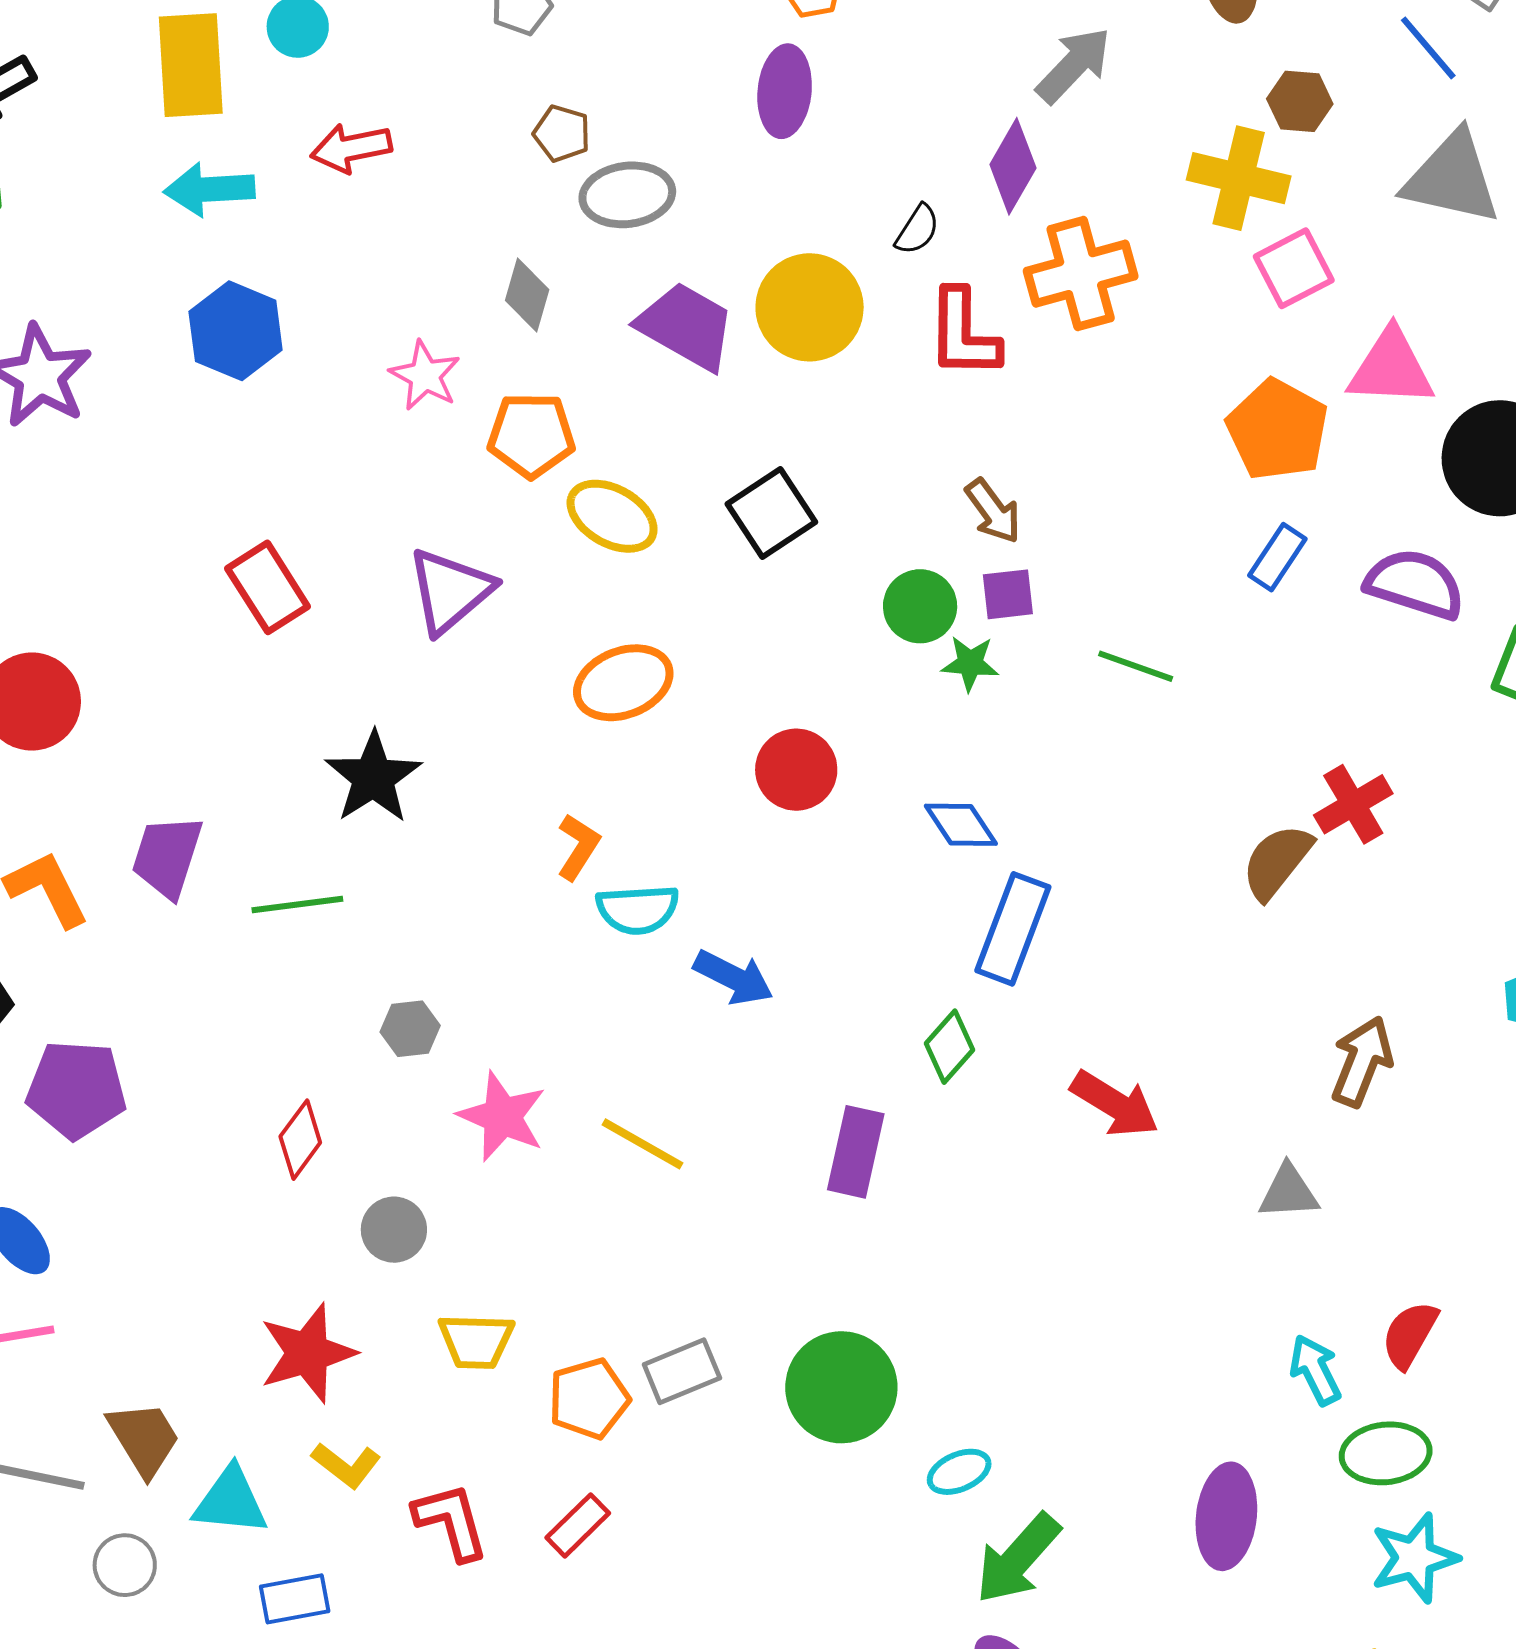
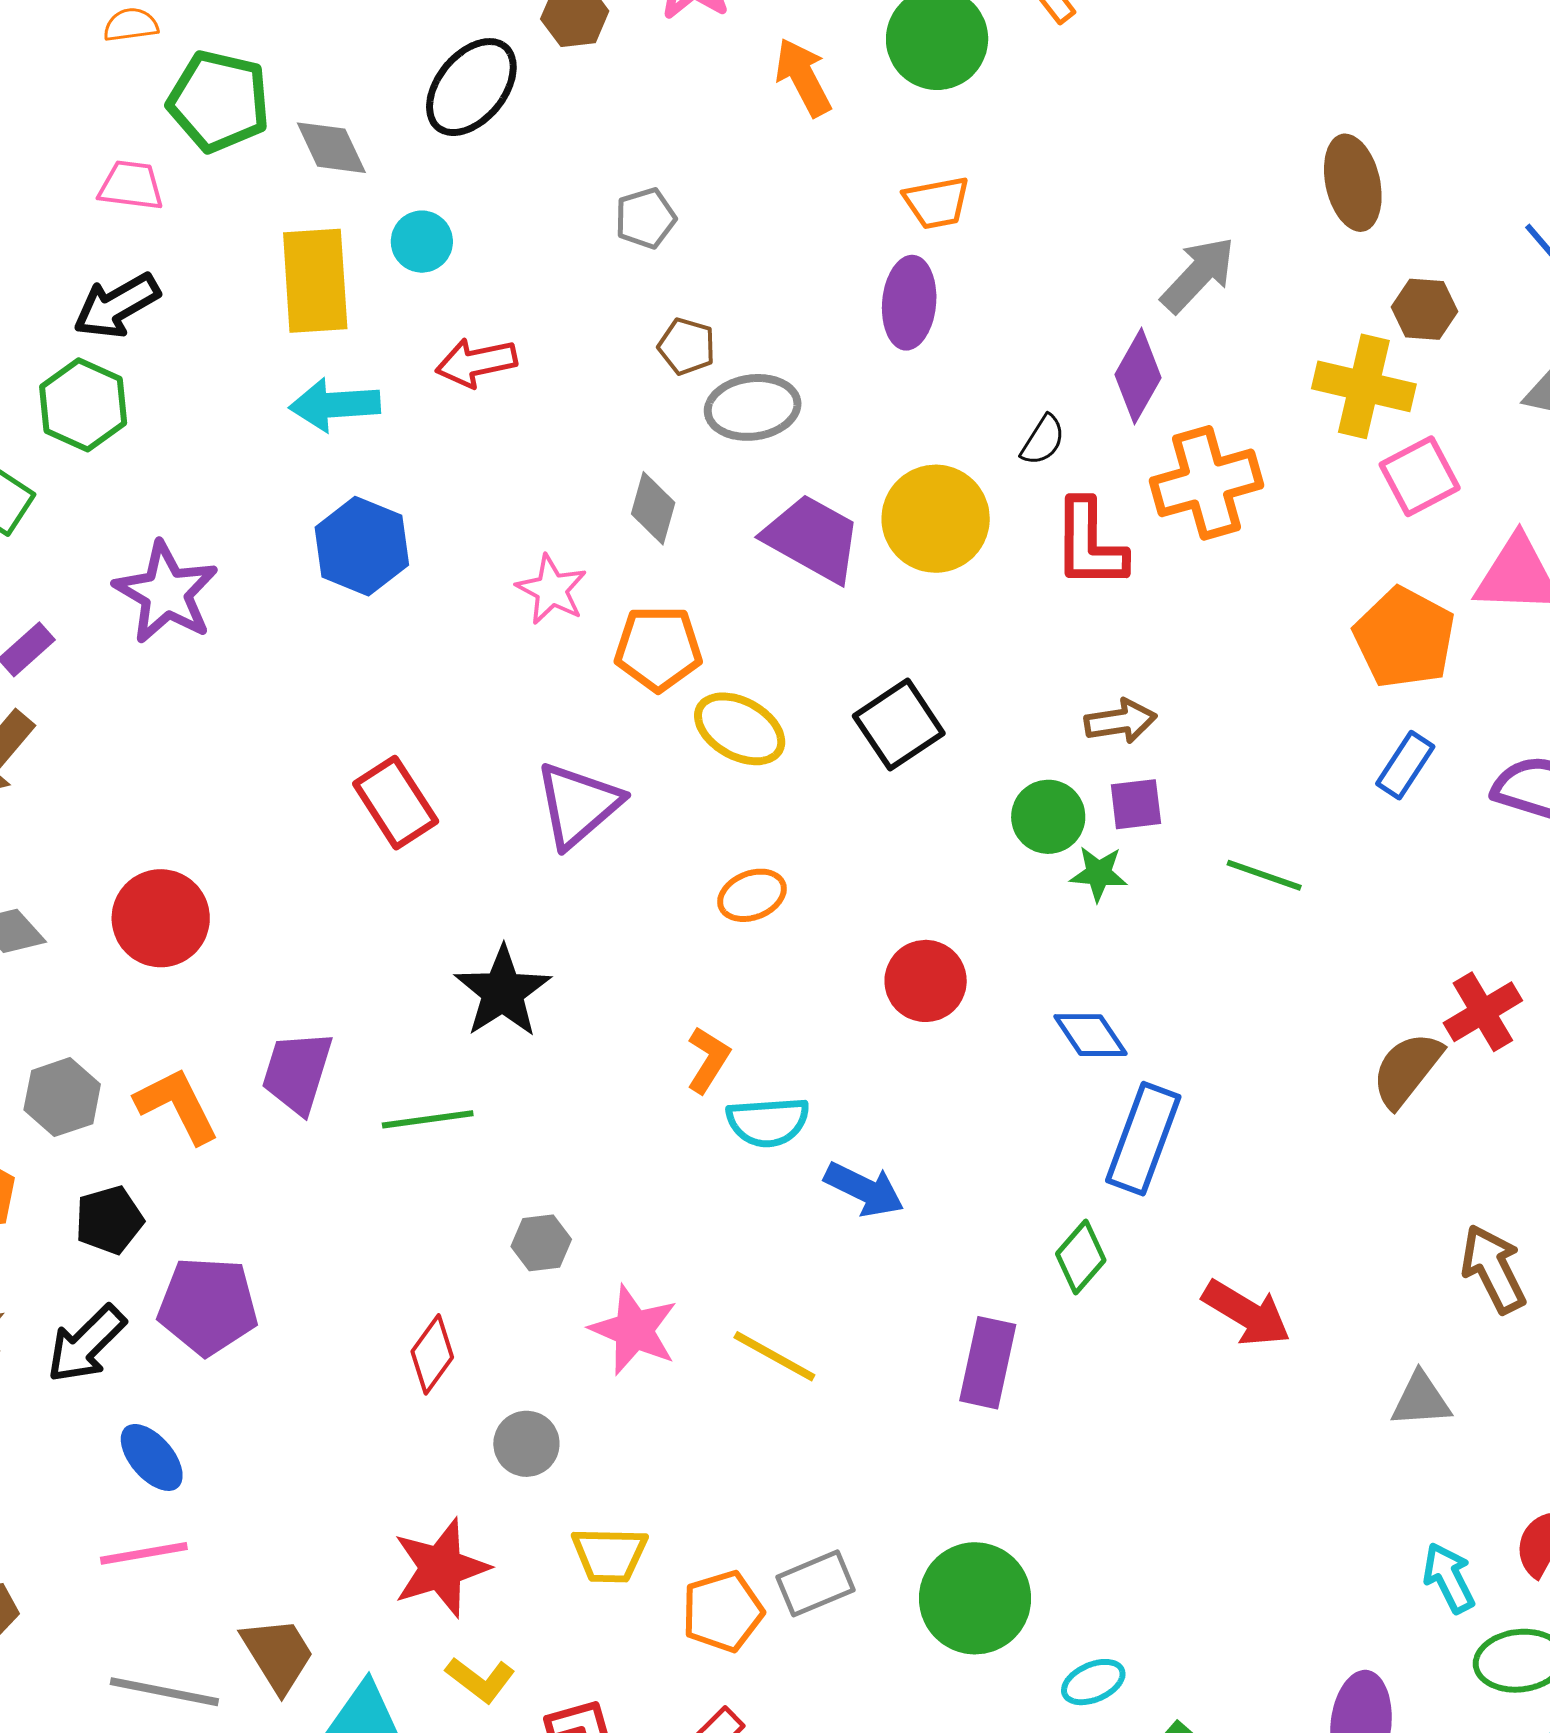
brown arrow: (993, 511) -> (1121, 721), turned -62
orange ellipse: (623, 683) -> (752, 895), size x0.7
brown arrow: (1362, 1061) -> (1493, 1269), turned -48

